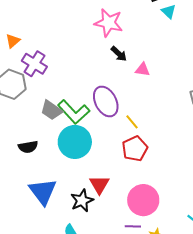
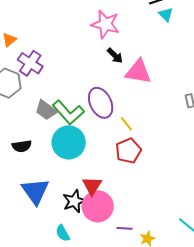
pink triangle: (143, 69) -> (138, 72), size x1.8
pink circle: (143, 200) -> (98, 206), moved

